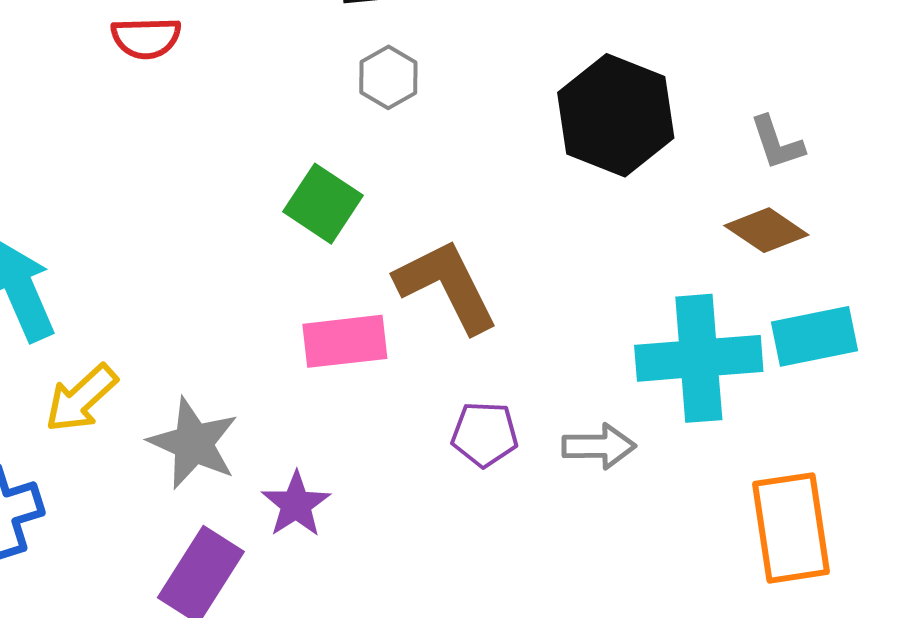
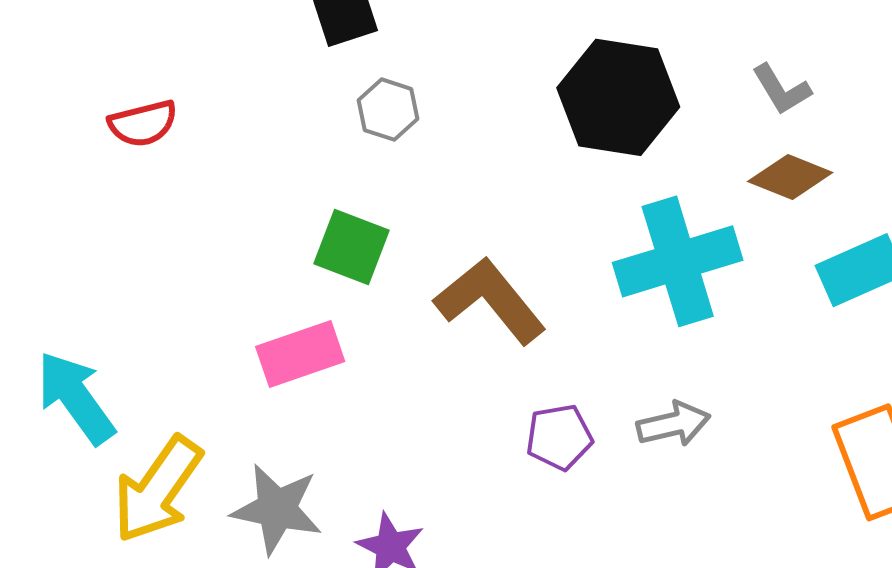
pink rectangle: (345, 341) -> (300, 354), moved
cyan cross: (699, 358) -> (678, 261), moved
yellow arrow: (81, 398) -> (158, 489), size x1.4

